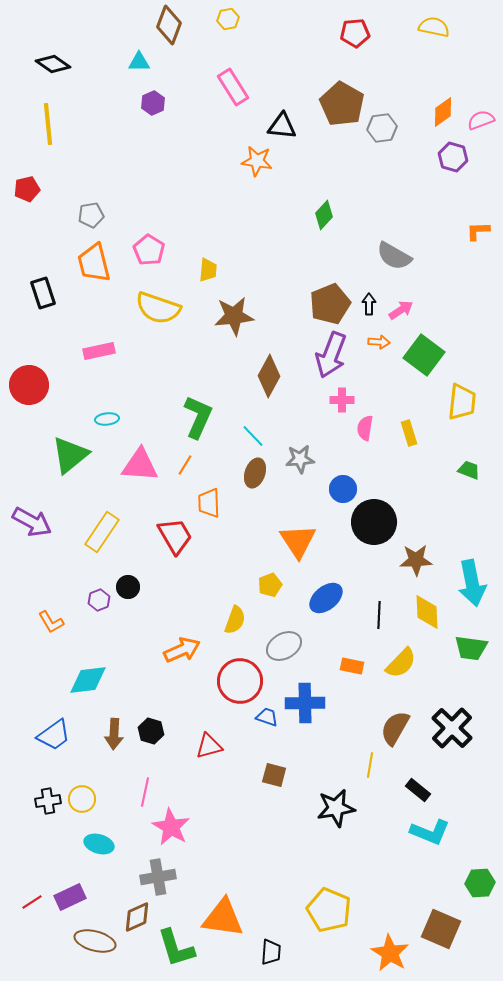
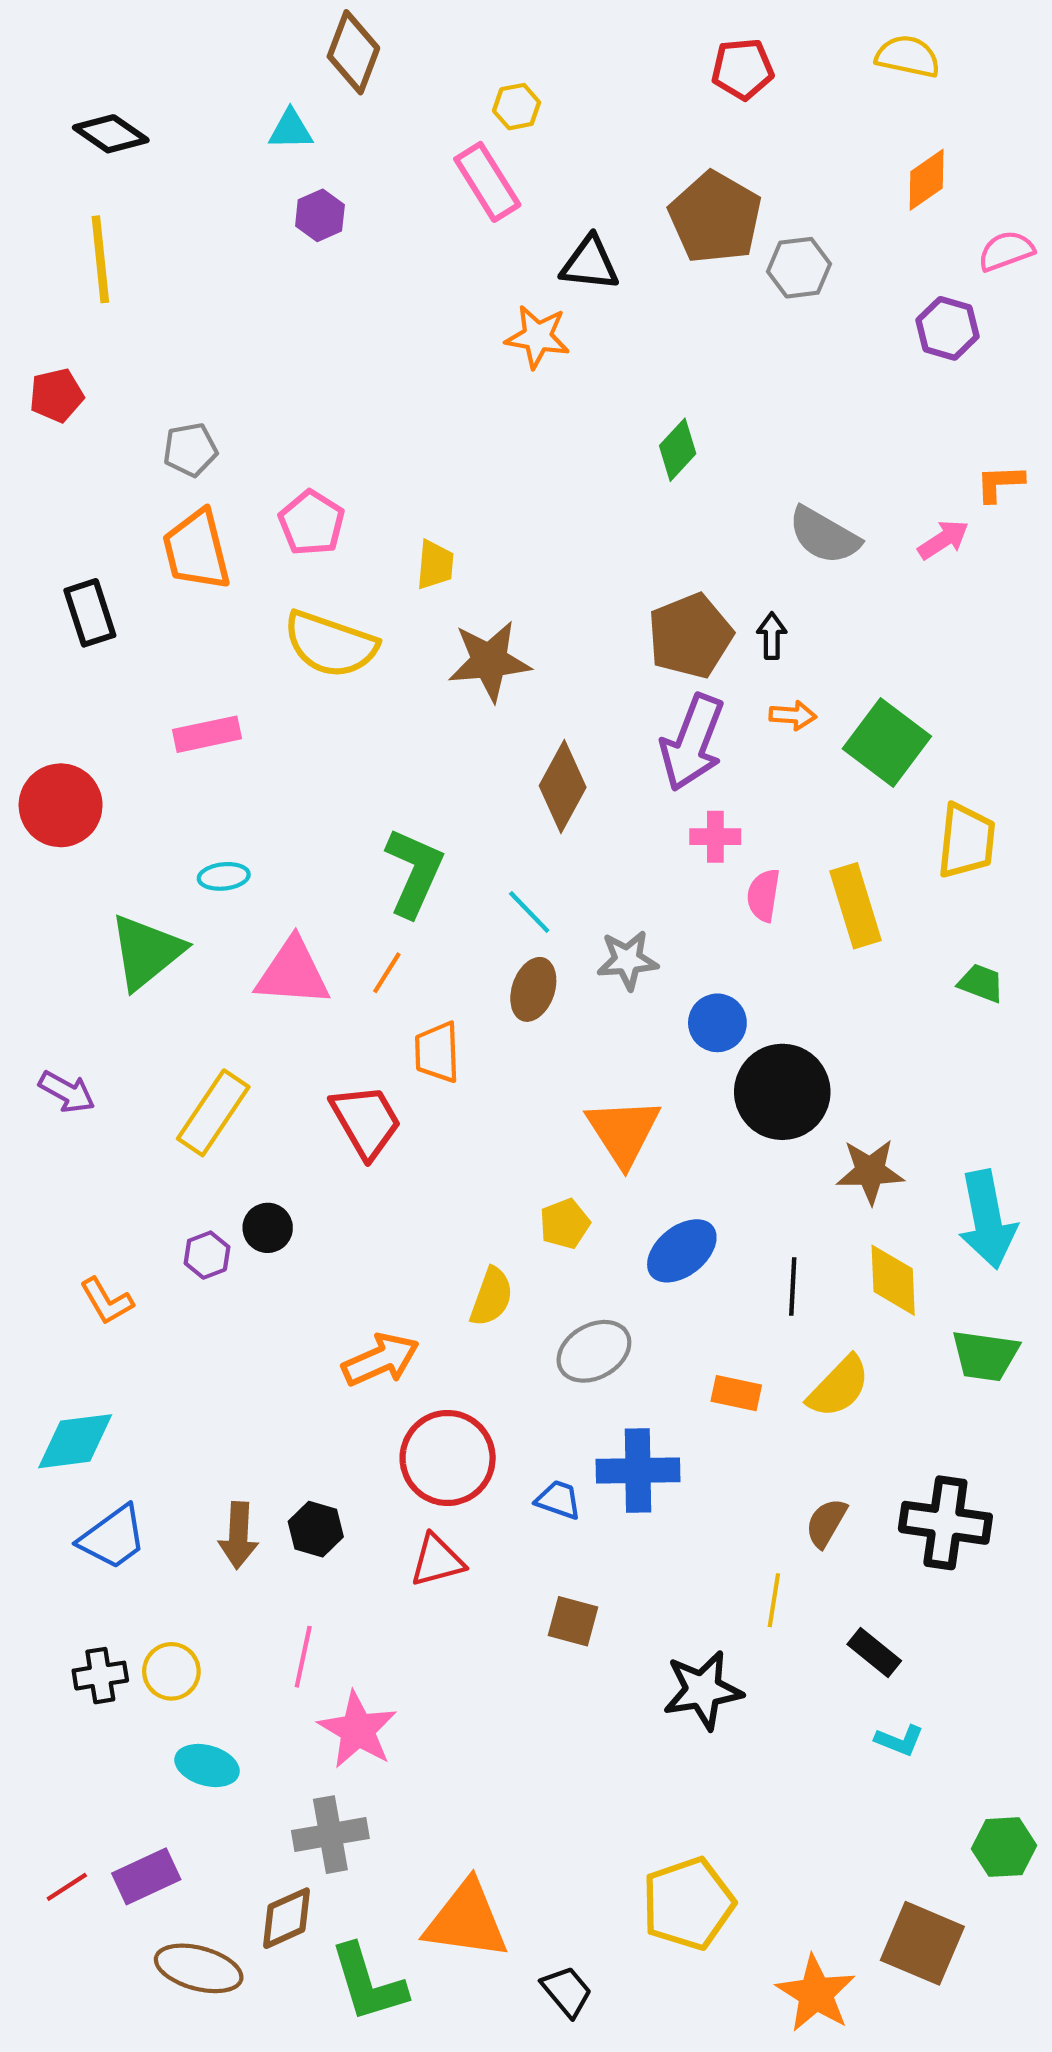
yellow hexagon: (228, 19) -> (517, 107), moved
orange diamond: (443, 112) -> (927, 180), moved
pink arrow: (401, 310) -> (943, 540), moved
yellow rectangle: (409, 433) -> (855, 906), size x1.5
purple arrow: (32, 522) -> (67, 1092), size x0.7
cyan diamond: (88, 680) -> (75, 1441), moved
red circle: (240, 681) -> (448, 1458), moved
brown semicircle: (395, 728) -> (826, 1523), size x0.7
black cross: (452, 728) -> (945, 1523), turned -36
cyan L-shape: (430, 832) -> (899, 1740), size x0.6
yellow pentagon: (329, 910) -> (688, 1904), turned 30
black trapezoid: (271, 952) -> (567, 1991), turned -44

